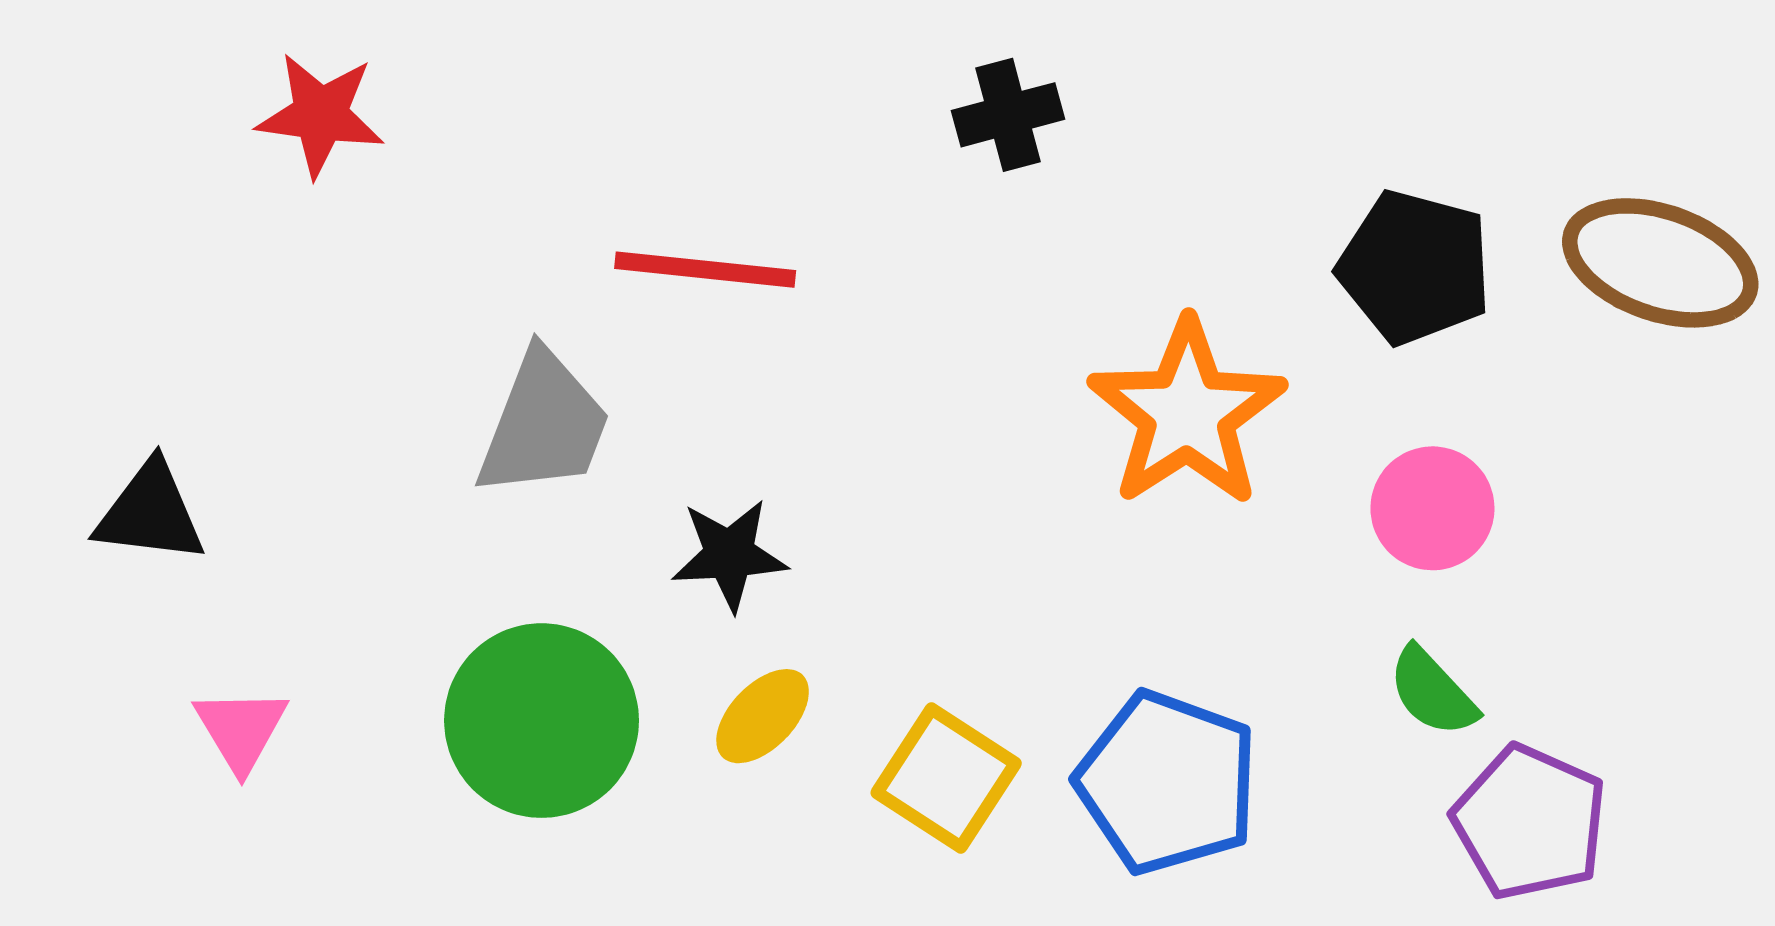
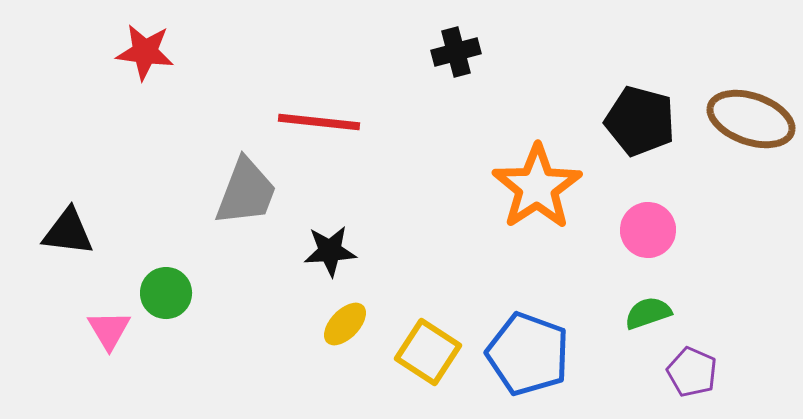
green semicircle: (1432, 692) -> (648, 313), turned 114
green circle: (542, 721) -> (166, 293), moved, size x0.6
purple pentagon: (1530, 822) -> (692, 372), size x0.7

